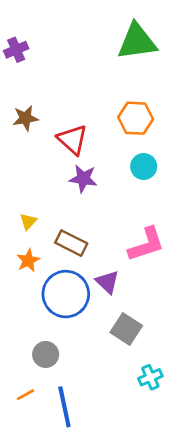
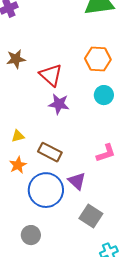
yellow triangle: (28, 222) -> (18, 136), turned 32
pink L-shape: (146, 244) -> (106, 153), size x0.7

